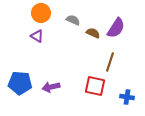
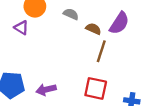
purple triangle: (37, 36) -> (21, 28), moved
brown line: (110, 62) -> (101, 51), moved

